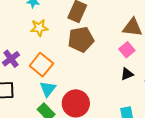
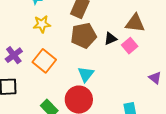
black triangle: (127, 74) -> (110, 39), moved
cyan triangle: (48, 89) -> (86, 74), moved

